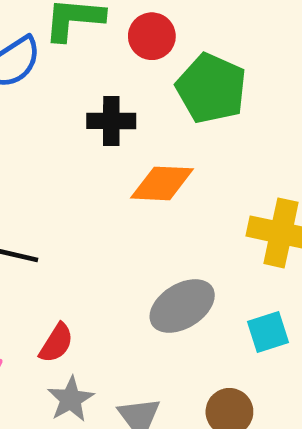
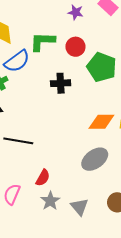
orange diamond: (162, 183) -> (101, 122), moved

